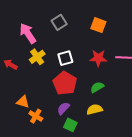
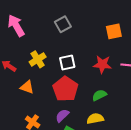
orange square: (98, 25) -> (114, 31), moved, turned -35
pink arrow: (28, 33) -> (16, 26), moved
orange triangle: (23, 102) -> (27, 87), moved

